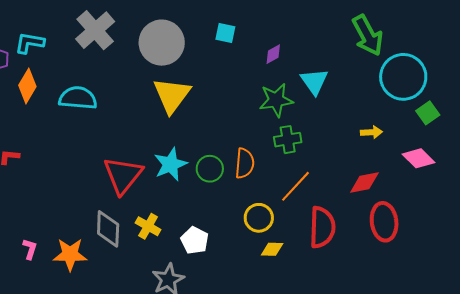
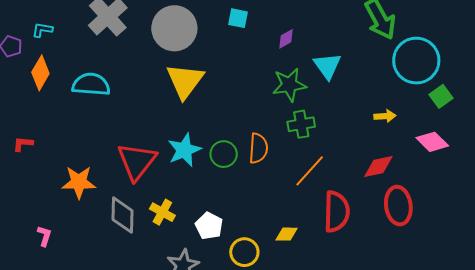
cyan L-shape: (30, 43) -> (42, 30), size x0.7
yellow circle: (259, 218) -> (244, 252), moved
orange star: (70, 254) -> (79, 182), moved

